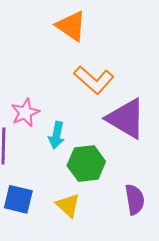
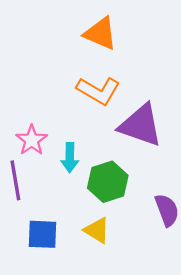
orange triangle: (71, 26) -> (100, 33), moved

